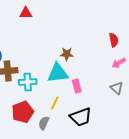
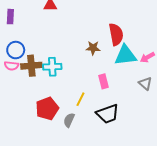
red semicircle: (114, 40) -> (116, 34), moved, size x1.5
cyan triangle: (58, 73) -> (125, 55), moved
cyan cross: (28, 82) -> (52, 67), moved

